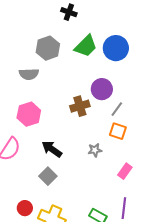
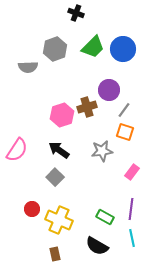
gray semicircle: (29, 74) -> (28, 67), moved
pink hexagon: (29, 114) -> (62, 115), moved
gray star: (95, 150) -> (102, 151), size x1.5

